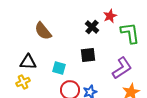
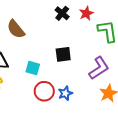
black cross: (92, 27) -> (62, 13), moved

